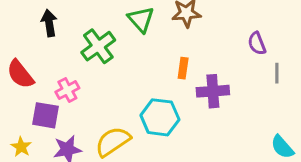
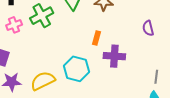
gray line: (277, 73) -> (156, 77), moved
pink cross: (67, 90) -> (14, 25), moved

